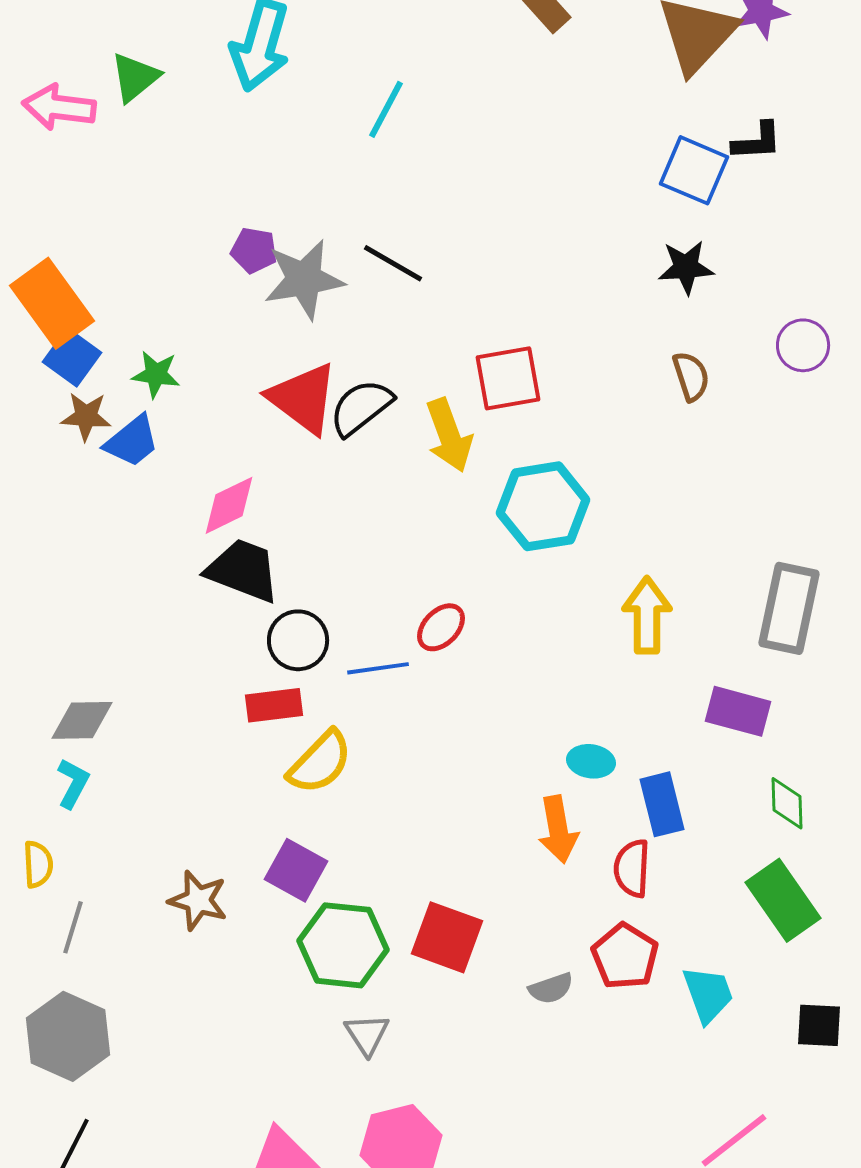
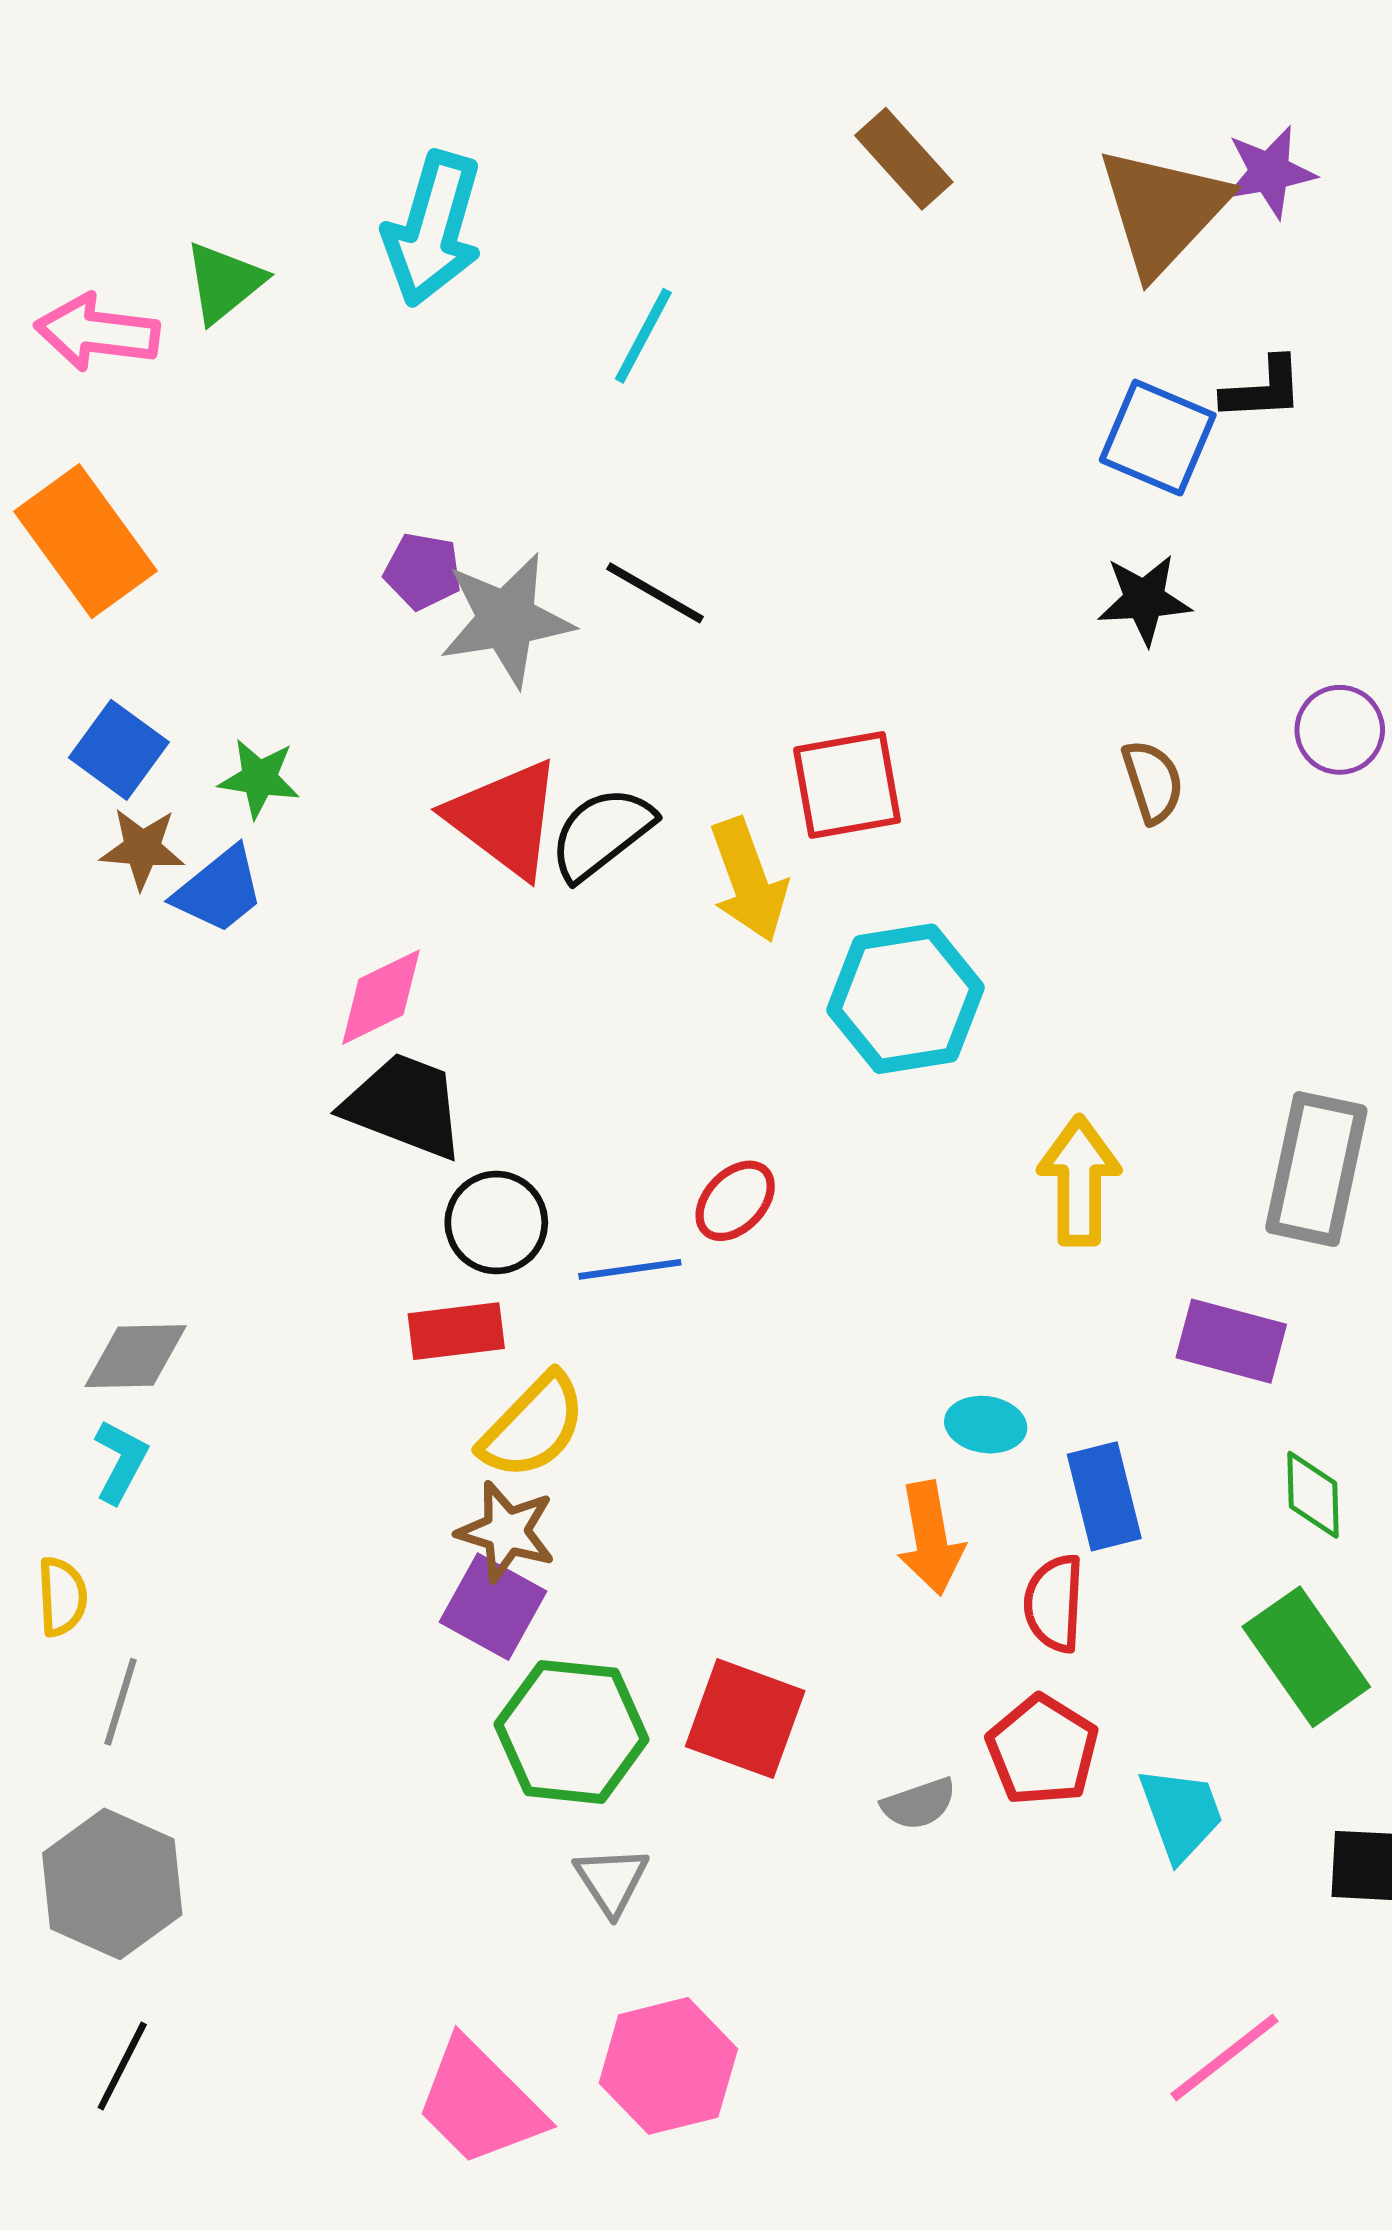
orange rectangle: (52, 303) -> (85, 541), moved
brown star: (198, 900) -> (506, 1531), moved

